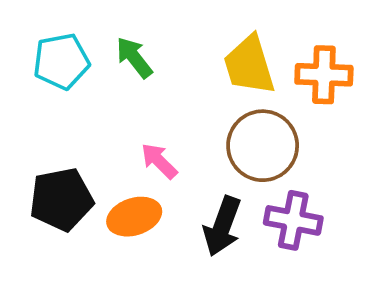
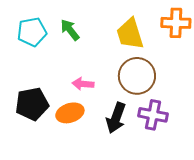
orange cross: (324, 75) -> (176, 23), moved
pink arrow: (159, 161) -> (83, 84), turned -40

